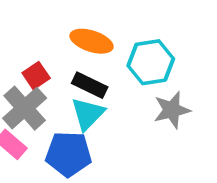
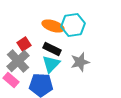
cyan hexagon: (151, 62) -> (73, 25), moved
gray star: (172, 110) -> (80, 62), moved

